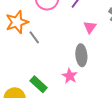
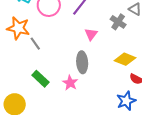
orange star: (17, 22) -> (18, 28), turned 30
green rectangle: (39, 84) -> (40, 79), moved

